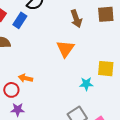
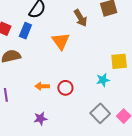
orange triangle: (65, 49) -> (61, 41), moved
red circle: (11, 90) -> (65, 88), moved

